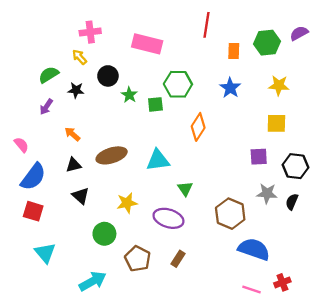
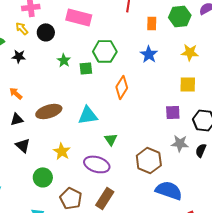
black circle: (108, 76) -> (46, 32), moved
yellow star: (127, 203) -> (62, 151), turned -30
brown rectangle: (178, 259) -> (105, 198), size x1.5

